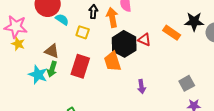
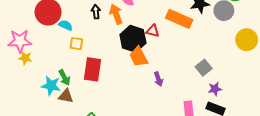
yellow square: (83, 32) -> (76, 44), moved
orange rectangle: (172, 33) -> (179, 19), size x1.4
brown triangle: (52, 51) -> (66, 96), moved
orange trapezoid: (112, 61) -> (139, 57), moved
green arrow: (52, 69) -> (64, 77), turned -35

